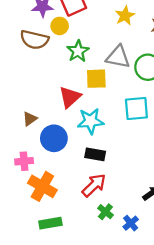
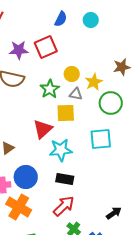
yellow star: (125, 16) -> (94, 82), moved
yellow circle: (60, 26) -> (72, 74), moved
gray triangle: (118, 57) -> (76, 94), moved, size x0.6
blue circle: (54, 138) -> (26, 177), moved

